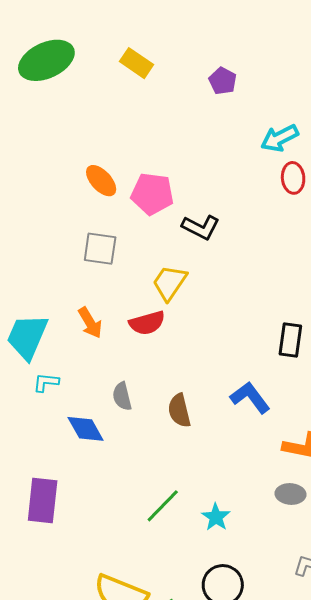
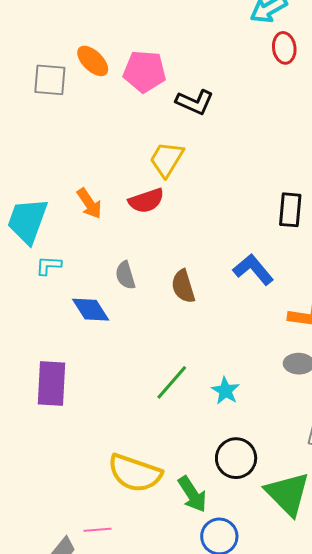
gray square: (100, 249) -> (50, 80), moved

